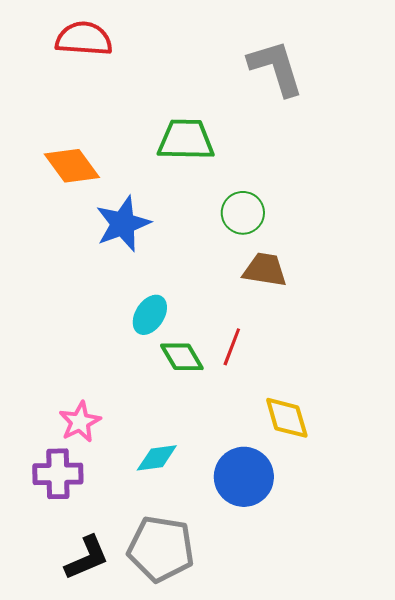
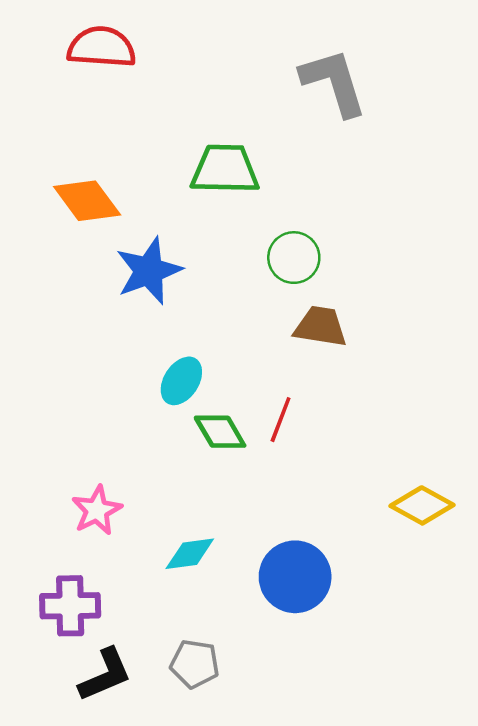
yellow diamond: (287, 418) -> (422, 505), moved, turned -45
purple cross: (58, 474) -> (70, 606), moved
gray pentagon: (161, 549) -> (195, 664), size x0.6

